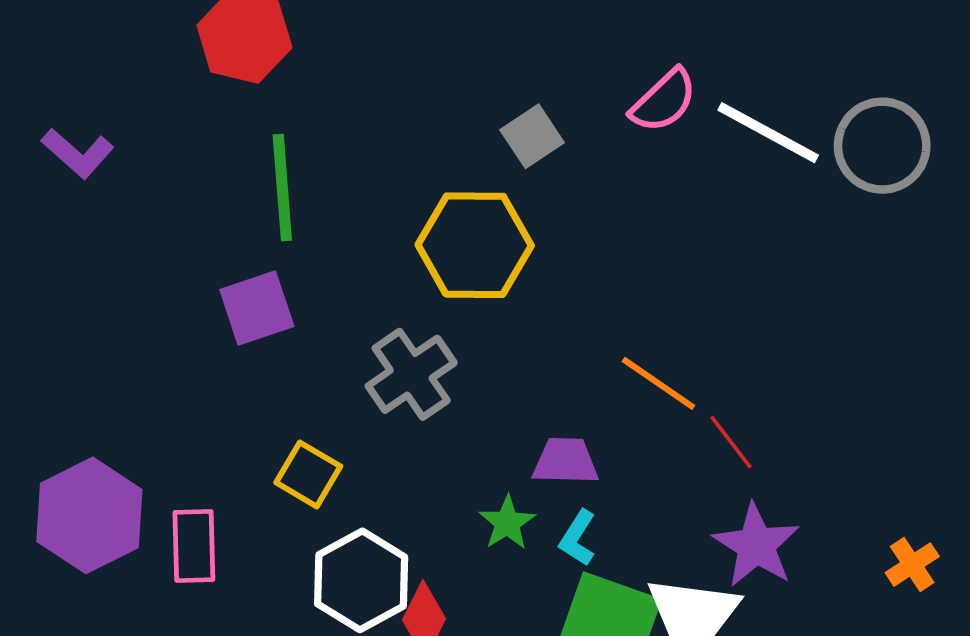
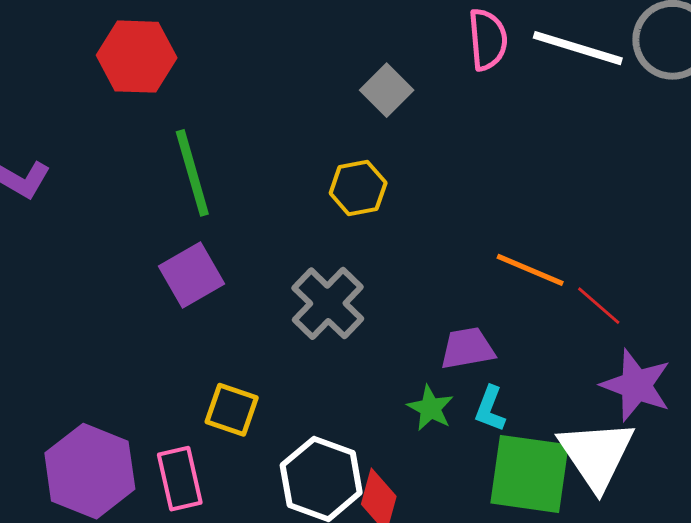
pink semicircle: (664, 101) -> (488, 40), turned -40
yellow hexagon: (475, 245) -> (358, 188), size x0.6
yellow square: (308, 474) -> (232, 410), moved

